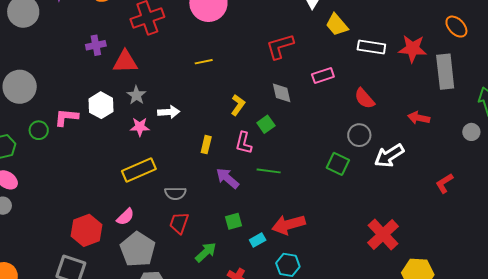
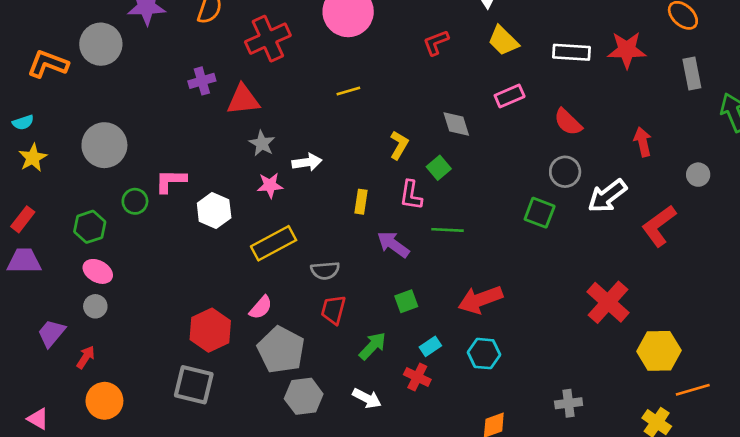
yellow trapezoid: (337, 25) -> (503, 41), moved
red L-shape: (280, 46) -> (436, 43), moved, size x0.7
gray rectangle: (445, 72) -> (692, 73), moved, size x0.7
white hexagon: (101, 105) -> (214, 210), moved
red arrow: (419, 118) -> (643, 142), turned 70
gray circle: (471, 132) -> (698, 175), moved
red L-shape: (444, 183) -> (659, 226), moved, size x1.5
cyan rectangle: (258, 240) -> (430, 346), moved

